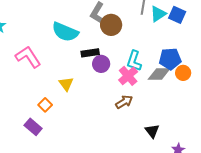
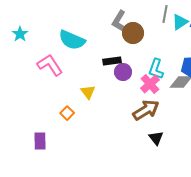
cyan semicircle: (65, 32) -> (72, 40), moved
brown arrow: (124, 102) -> (146, 110), size x1.5
purple rectangle: (33, 127) -> (40, 141), moved, turned 48
black triangle: (152, 131) -> (156, 138), moved

